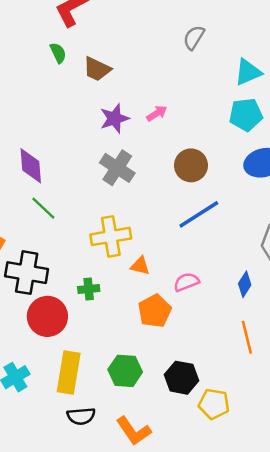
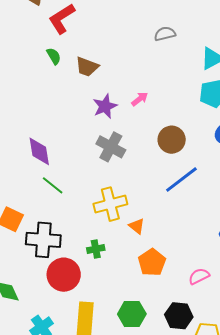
gray semicircle: (194, 38) -> (165, 34), turned 50
orange triangle: (140, 266) -> (137, 226), turned 30
pink semicircle: (186, 282) -> (199, 276), moved

